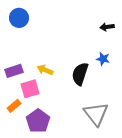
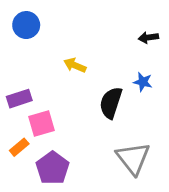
yellow arrow: (45, 70) -> (75, 65), moved

